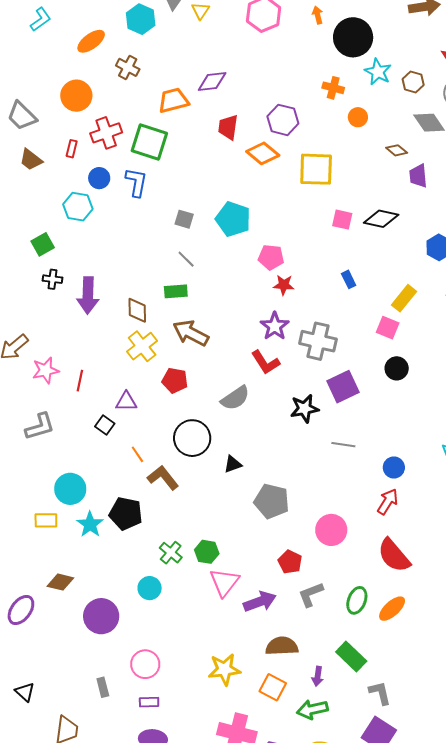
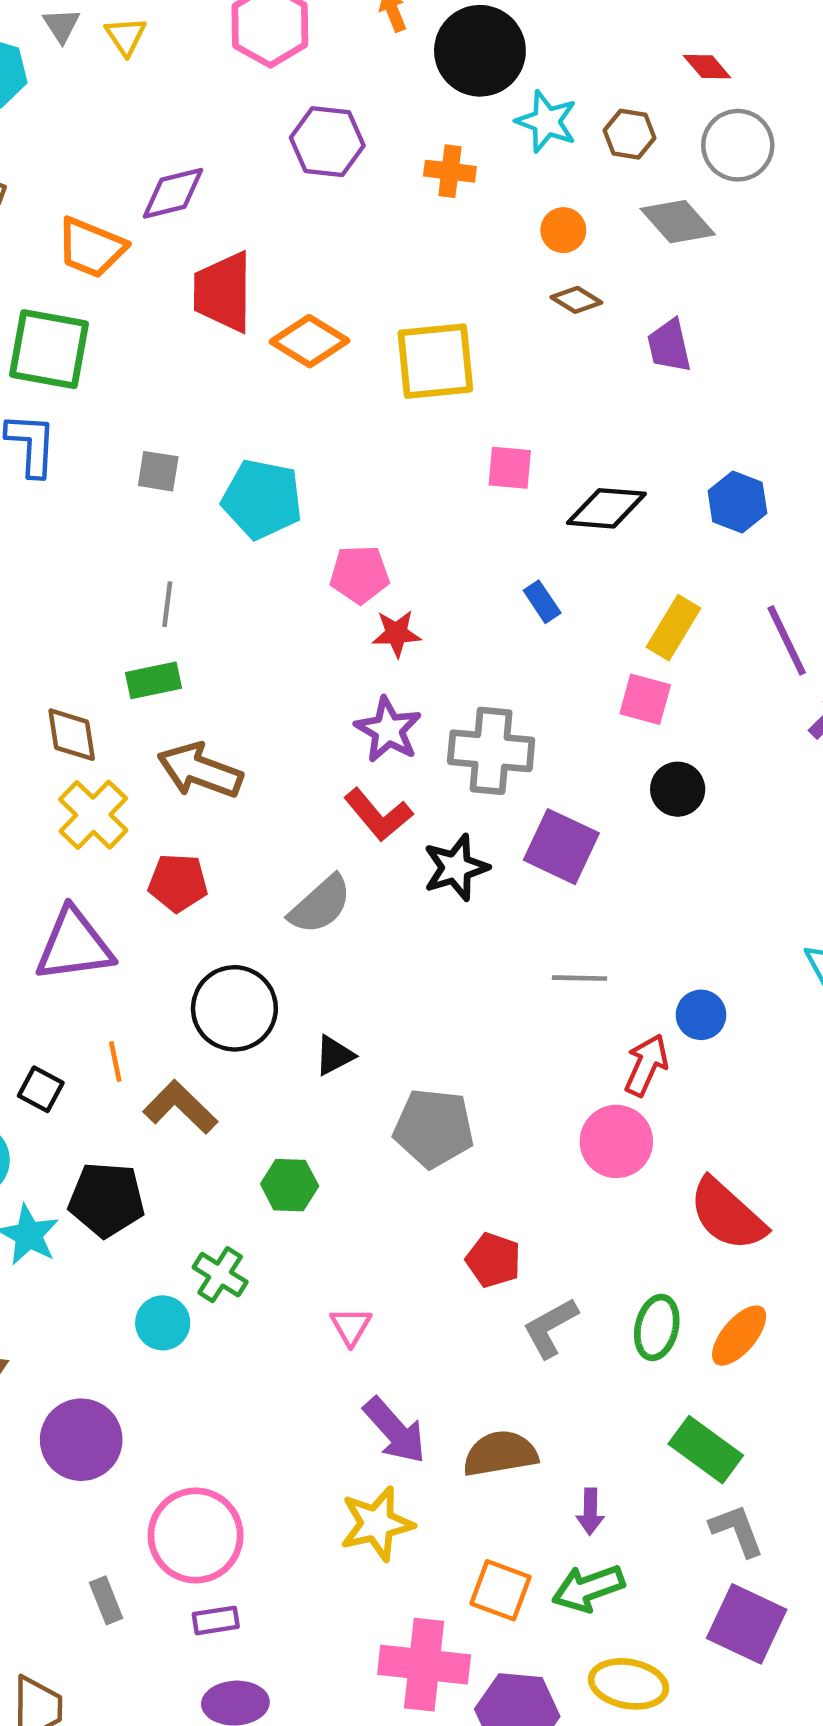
orange trapezoid: (173, 100) -> (91, 248), turned -136
orange circle: (358, 117) -> (563, 230), moved
purple hexagon: (283, 120) -> (327, 142), moved
red trapezoid: (228, 127) -> (223, 292), size x1.4
brown diamond: (397, 150) -> (576, 300), moved
gray square: (184, 219) -> (158, 471), moved
black diamond: (381, 219) -> (606, 508), moved
gray line: (186, 259) -> (167, 604), turned 60
purple square: (343, 387) -> (561, 847), turned -32
purple triangle: (126, 402) -> (74, 945), size x1.6
black star: (304, 409) -> (456, 868), moved
black square: (105, 425) -> (41, 1089), moved
orange line: (137, 454) -> (115, 1062), turned 30
red arrow: (388, 502) -> (646, 1065), moved
pink circle: (331, 530) -> (616, 1141), moved
green hexagon: (207, 552) -> (290, 1185), moved
pink triangle: (224, 582) -> (351, 1326), size x0.6
cyan circle: (150, 588) -> (163, 1323), moved
purple arrow: (260, 602) -> (395, 1431), moved, turned 76
green rectangle: (351, 657) -> (706, 1450), moved
pink circle: (145, 664) -> (196, 1536), size x1.4
orange square: (273, 687) -> (501, 1590), moved

